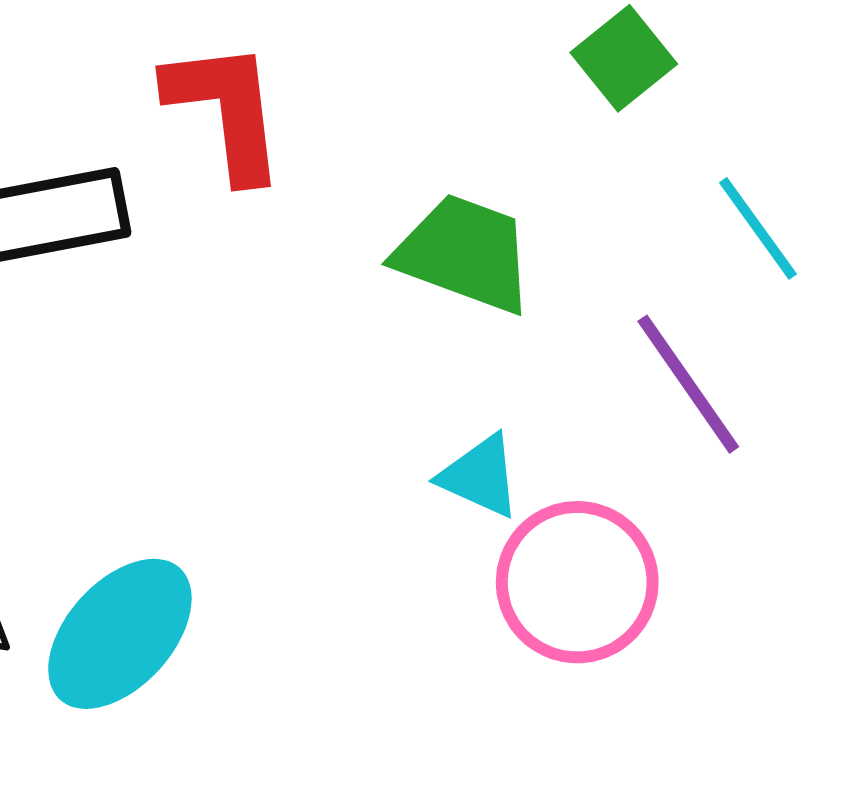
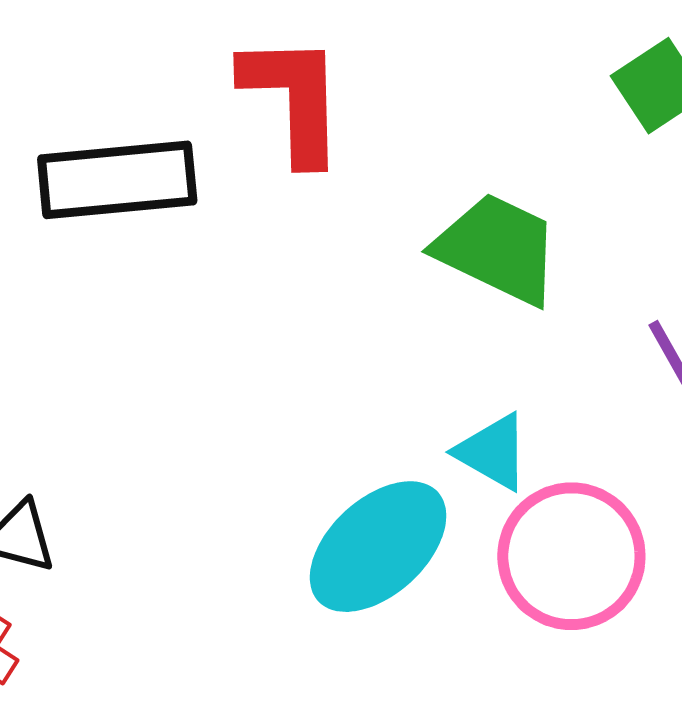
cyan ellipse: (120, 634) -> (378, 547), moved

